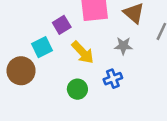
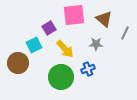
green circle: (77, 89) -> (61, 77), size x1.6

